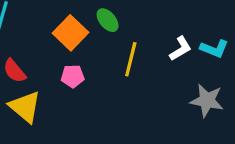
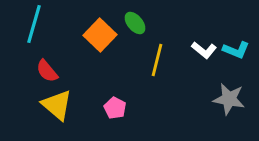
white L-shape: (180, 49) -> (204, 50), turned 70
pink pentagon: (73, 76) -> (115, 108), moved, turned 30

